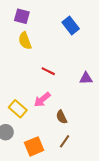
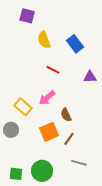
blue rectangle: (71, 25) -> (75, 44), moved
yellow semicircle: (25, 41) -> (44, 40), moved
orange square: (34, 146) -> (49, 132), moved

